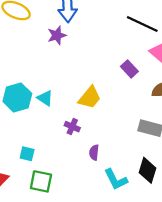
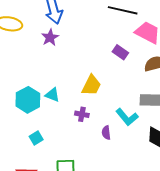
cyan square: (27, 154) -> (36, 138), moved, turned -32
cyan L-shape: (116, 179) -> (127, 117), moved

